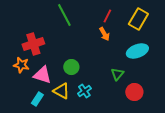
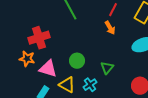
green triangle: (117, 74) -> (107, 68), moved

